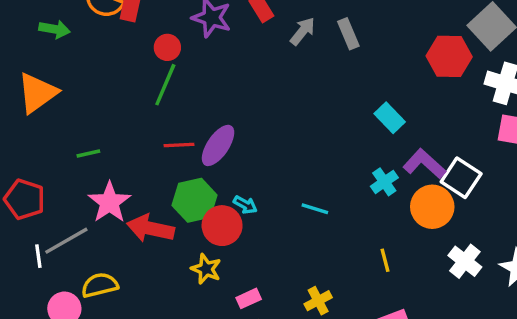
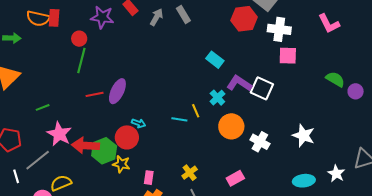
green hexagon: (195, 200) -> (104, 151), moved
orange circle: (432, 207) -> (231, 126), moved
white line: (38, 256) -> (16, 176), moved
yellow line: (385, 260) -> (196, 111), moved
white cross: (465, 261) -> (260, 142), moved
pink rectangle: (249, 298) -> (149, 178), turned -48

